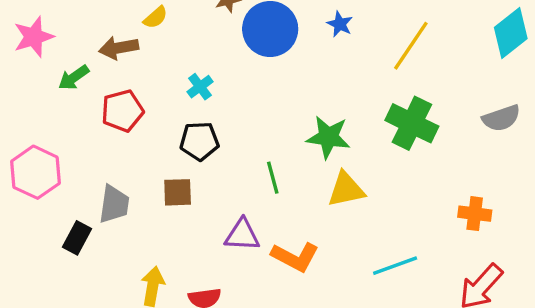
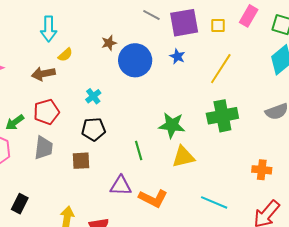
green arrow: (74, 78) -> (15, 122), moved
green cross: (412, 123) -> (222, 116), turned -36
gray trapezoid: (114, 204) -> (44, 148), moved
black rectangle: (77, 238) -> (20, 204), moved
cyan line: (395, 266) -> (214, 202), turned 44

